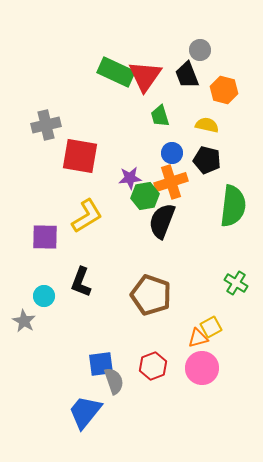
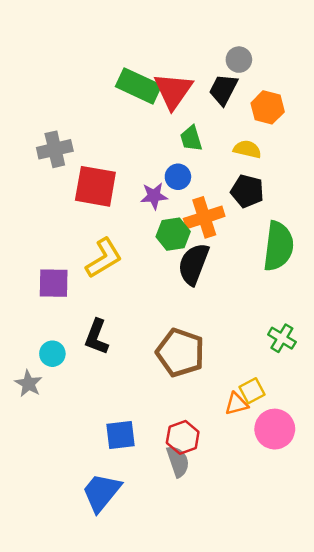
black trapezoid: (187, 75) -> (223, 89), turned 48
blue circle: (172, 153) -> (178, 177), moved
purple star: (130, 178) -> (154, 196), moved
pink circle: (202, 368) -> (275, 429), moved
gray semicircle: (114, 381) -> (178, 461), moved

